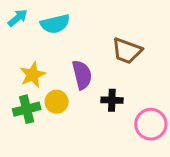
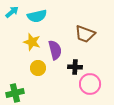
yellow star: (33, 75) -> (32, 42), moved, turned -30
green cross: (27, 109) -> (15, 93), moved
pink circle: (151, 124) -> (90, 84), moved

